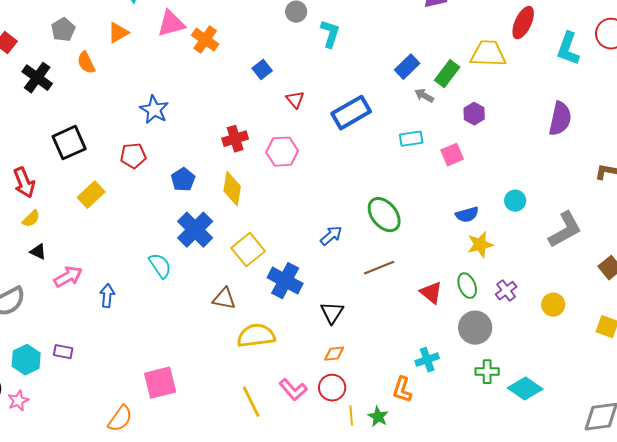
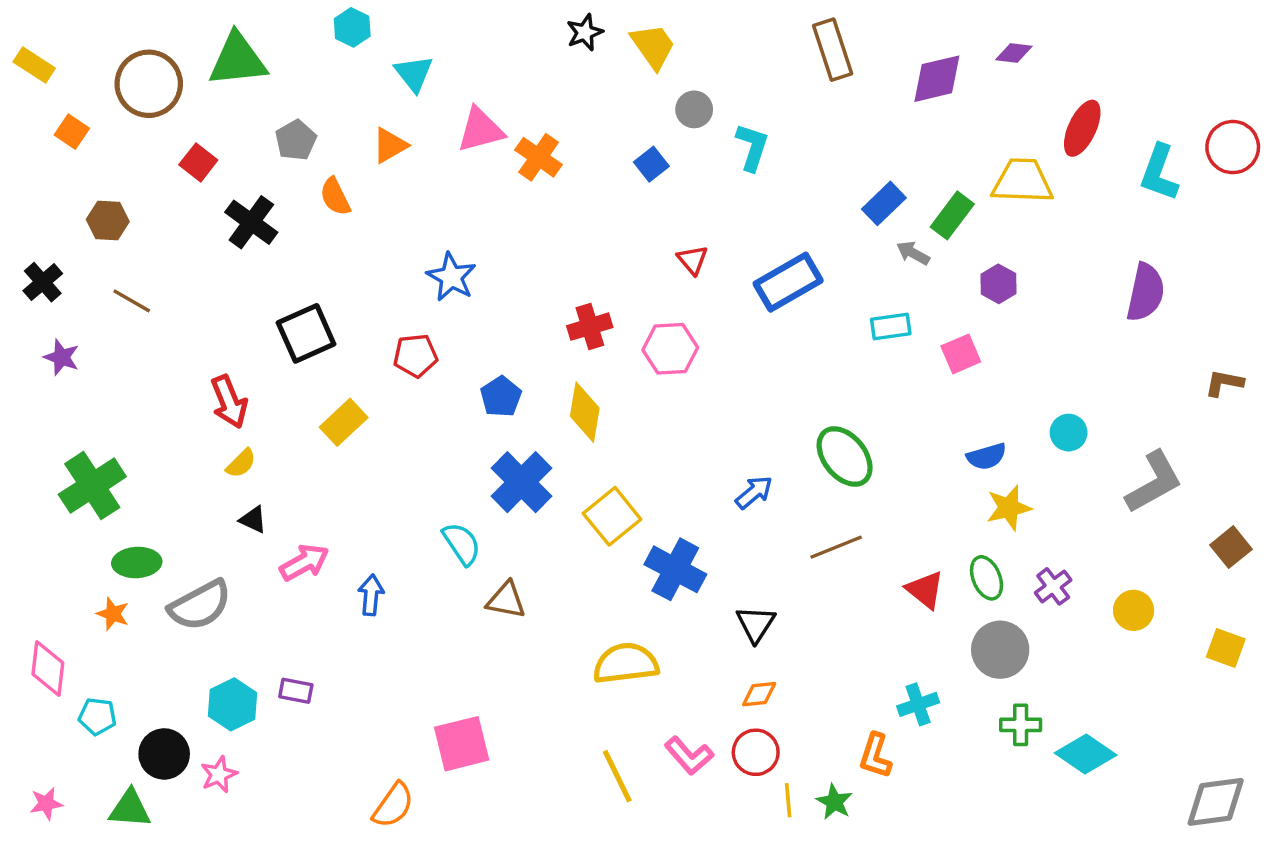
blue square: (262, 70) -> (651, 164), moved
brown triangle: (224, 299) -> (506, 600), moved

